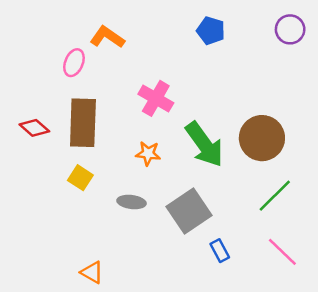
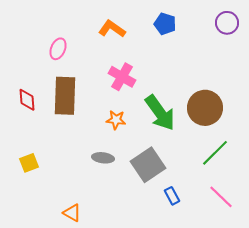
orange L-shape: (107, 37) -> (112, 29), moved
red diamond: (34, 128) -> (27, 100), turned 45
yellow square: (80, 178) -> (29, 163), moved, turned 36

